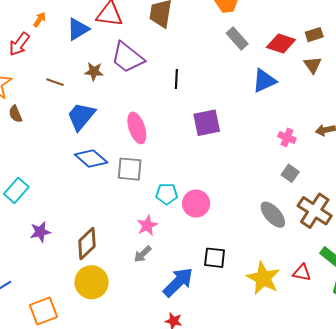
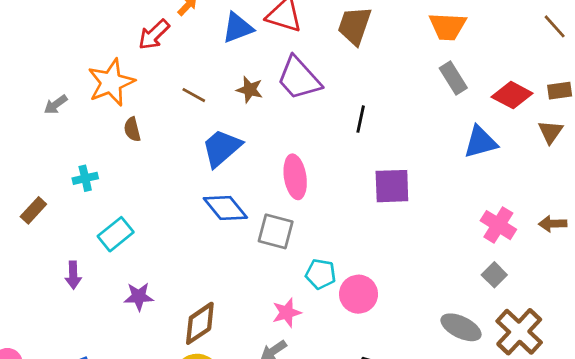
pink cross: (287, 137) -> (498, 225), size x1.4
gray ellipse: (273, 215) -> (461, 327), turned -32

